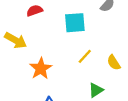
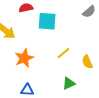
cyan square: (75, 23) -> (47, 21), moved

